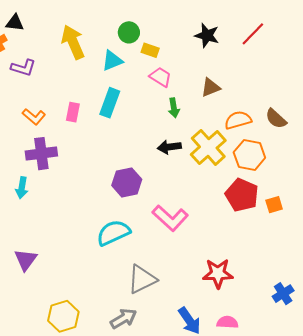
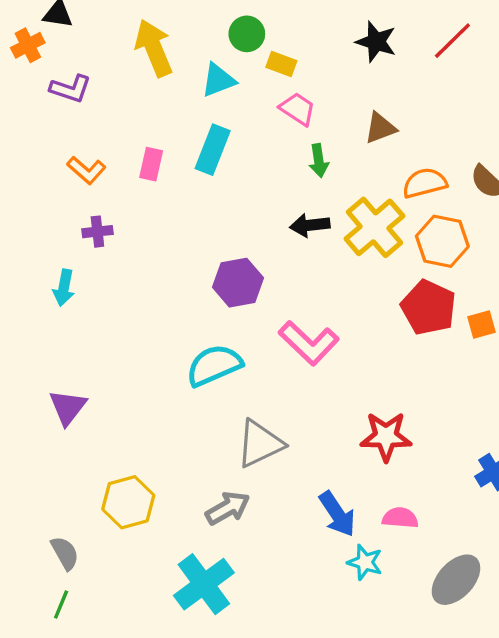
purple cross: (41, 154) -> (97, 232), size x0.6

